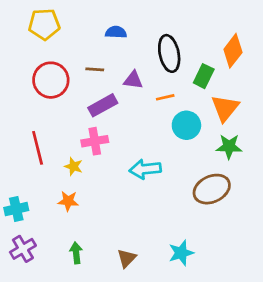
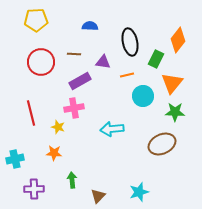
purple cross: (23, 249) -> (34, 189), moved, turned 30
green arrow: (76, 253) -> (72, 180), moved

